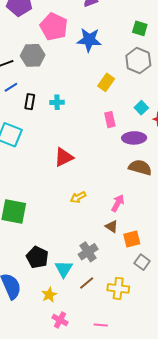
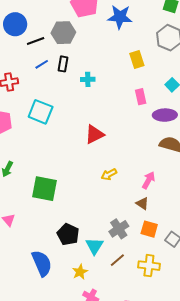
yellow rectangle: (106, 82) -> (137, 59), turned -54
black rectangle: (30, 102) -> (63, 64), moved
orange square: (132, 239) -> (149, 229), moved, turned 30

